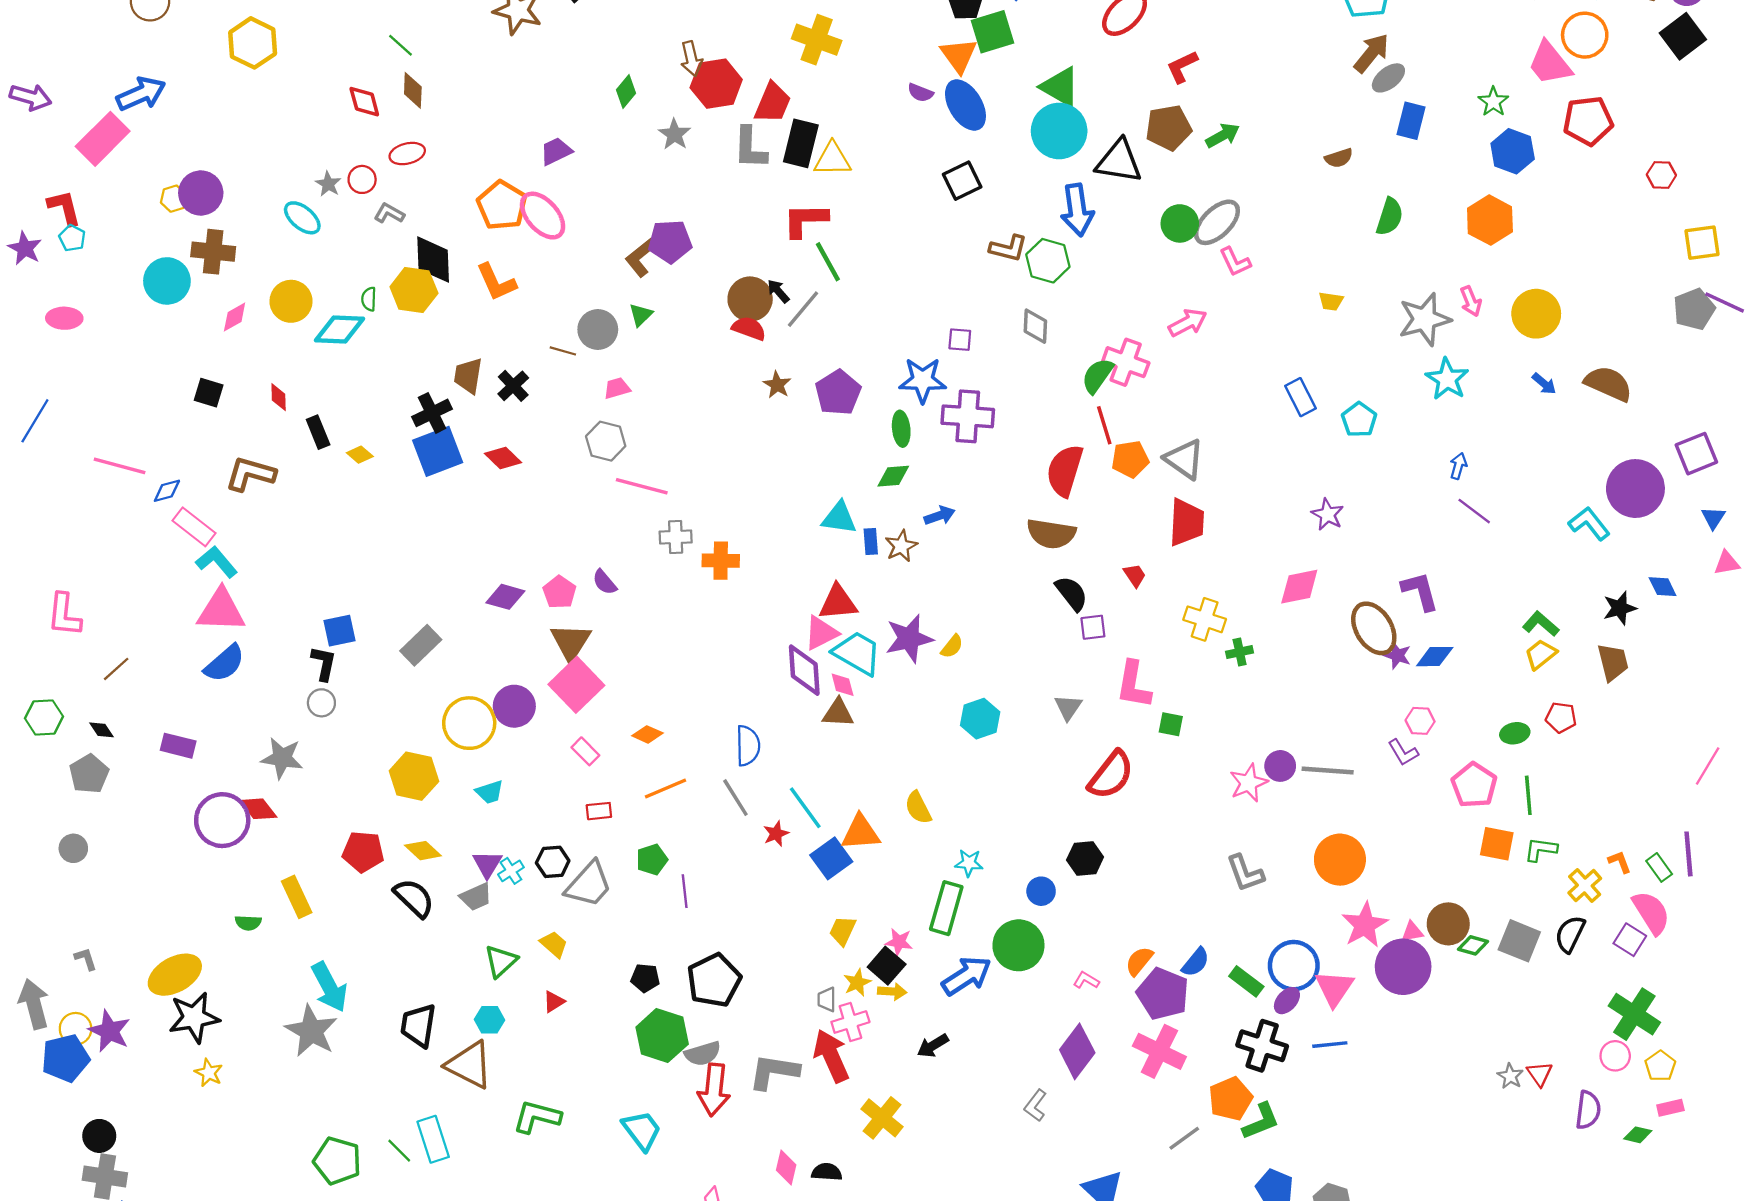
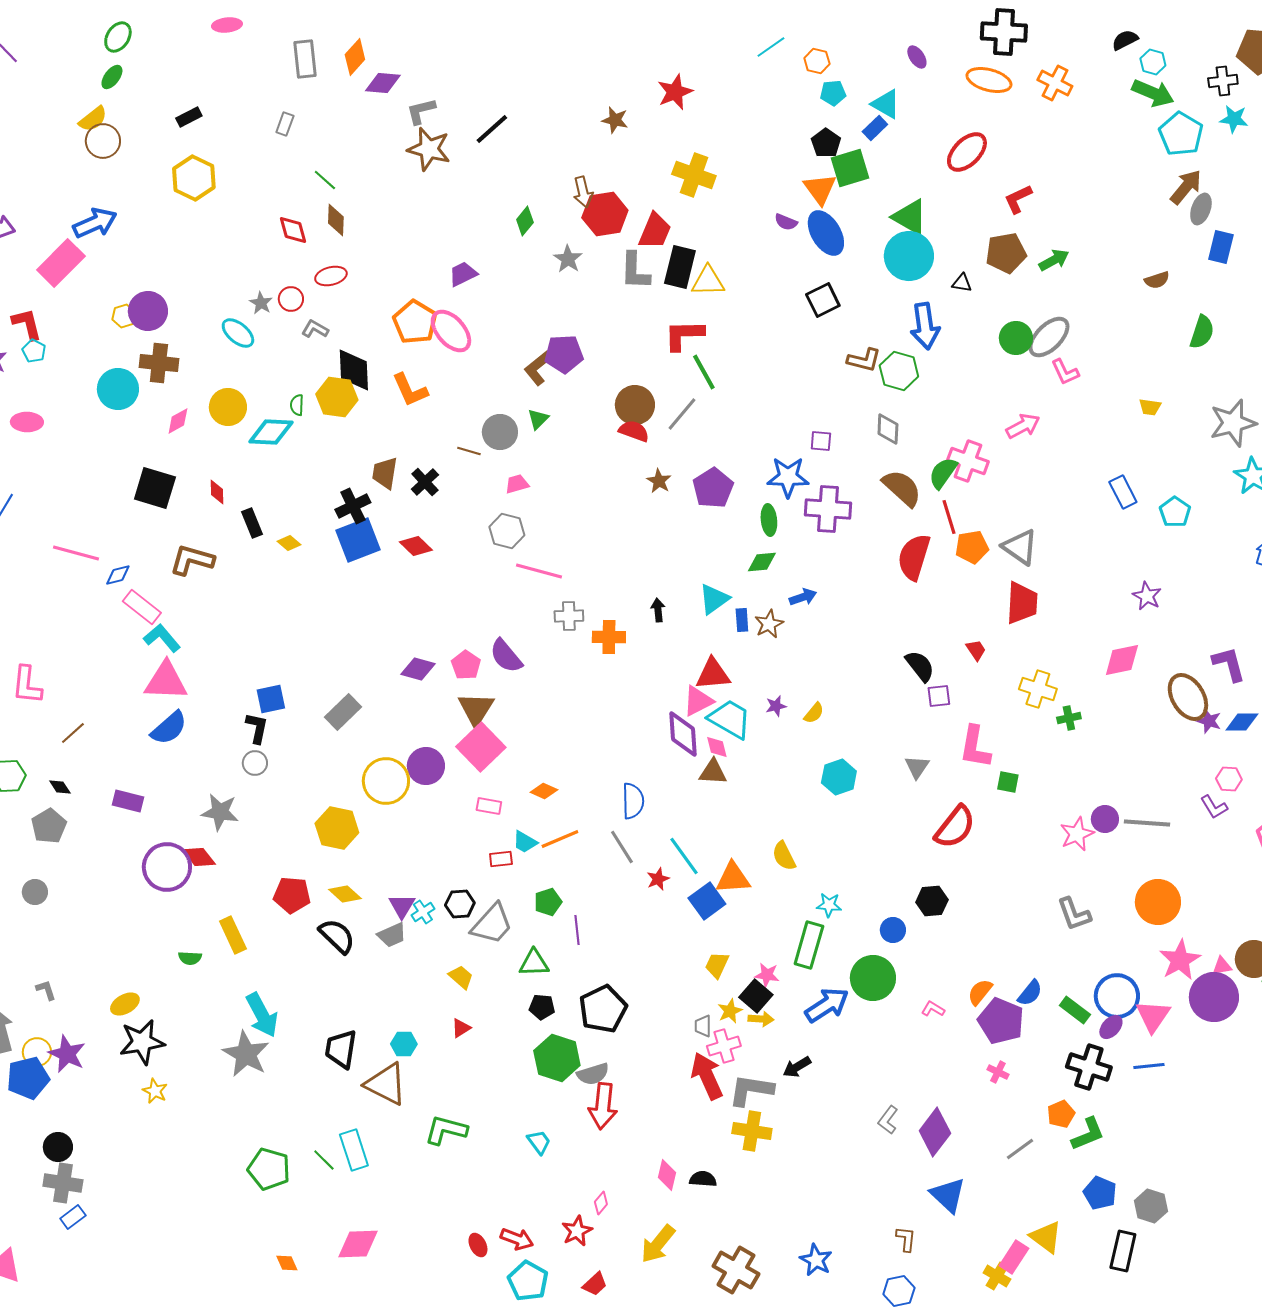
gray ellipse: (1388, 78) -> (1201, 209), turned -32
black triangle: (1119, 161) -> (962, 283), size x0.5
black arrow: (778, 291) -> (658, 610), moved, turned 35
black square: (209, 393) -> (155, 488), size x1.6
cyan triangle: (839, 518) -> (714, 599), turned -44
brown semicircle: (1051, 534) -> (902, 488), moved, turned -147
purple semicircle: (605, 582) -> (506, 656), size x1.5
purple star: (909, 639) -> (776, 706), size x0.5
pink rectangle: (585, 751) -> (489, 806), turned -35
cyan trapezoid: (490, 792) -> (525, 842), moved, turned 48
green triangle: (501, 961) -> (534, 963), moved, turned 40
yellow ellipse: (175, 975) -> (125, 1004), size x0.6
purple diamond: (1077, 1051) -> (935, 1132), moved
pink cross: (1159, 1051) -> (998, 1072), size x0.5
gray L-shape: (774, 1072) -> (751, 1090), moved
orange pentagon: (1231, 1099) -> (1061, 1114), size x0.7
yellow cross: (882, 1118) -> (752, 1131), turned -30
cyan trapezoid: (642, 1130) -> (539, 1142), size x0.7

